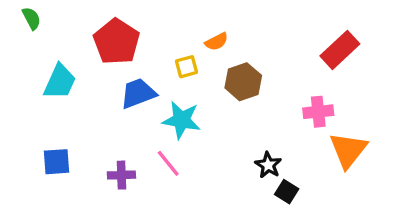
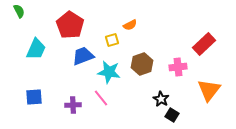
red rectangle: (340, 50) -> (204, 44), moved
brown hexagon: (243, 82) -> (142, 64), moved
pink cross: (318, 112) -> (178, 67), moved

